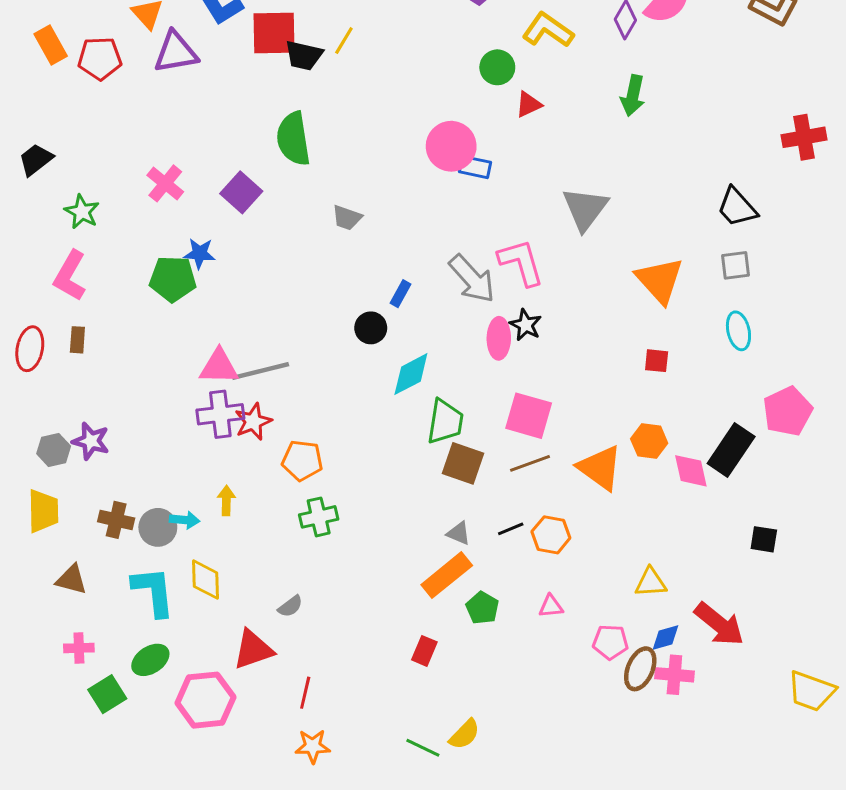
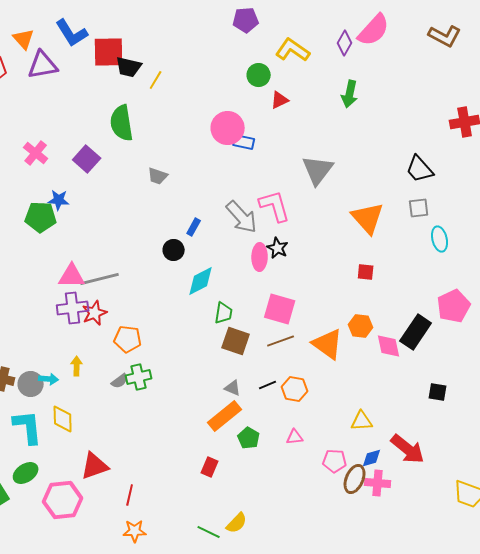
yellow line: (344, 41) -> (156, 80), moved
cyan ellipse: (738, 331) -> (440, 239), moved
green trapezoid: (445, 422) -> (224, 313), size x0.7
gray semicircle: (290, 606) -> (120, 381), moved

